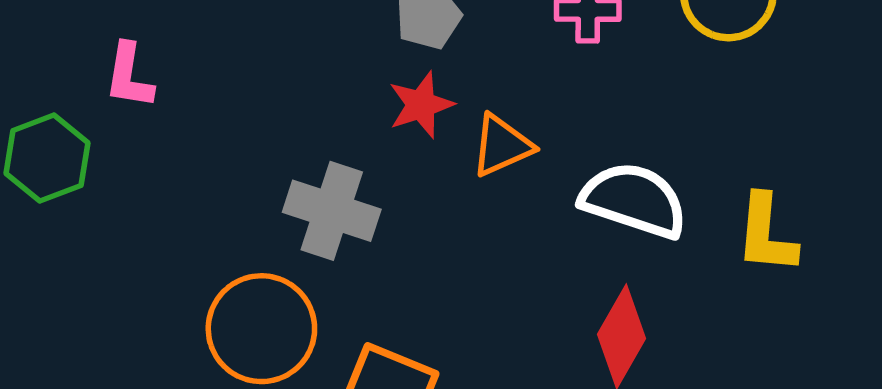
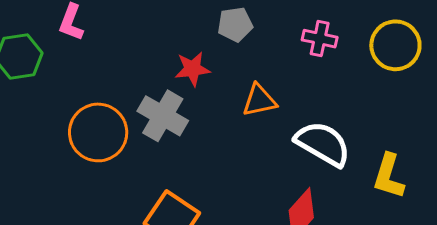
red star: (421, 105) -> (192, 69), moved
orange circle: (261, 329) -> (98, 132), moved

